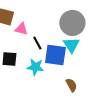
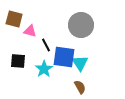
cyan triangle: (71, 45) -> (80, 63), moved
cyan star: (35, 67) -> (44, 69), turned 30

